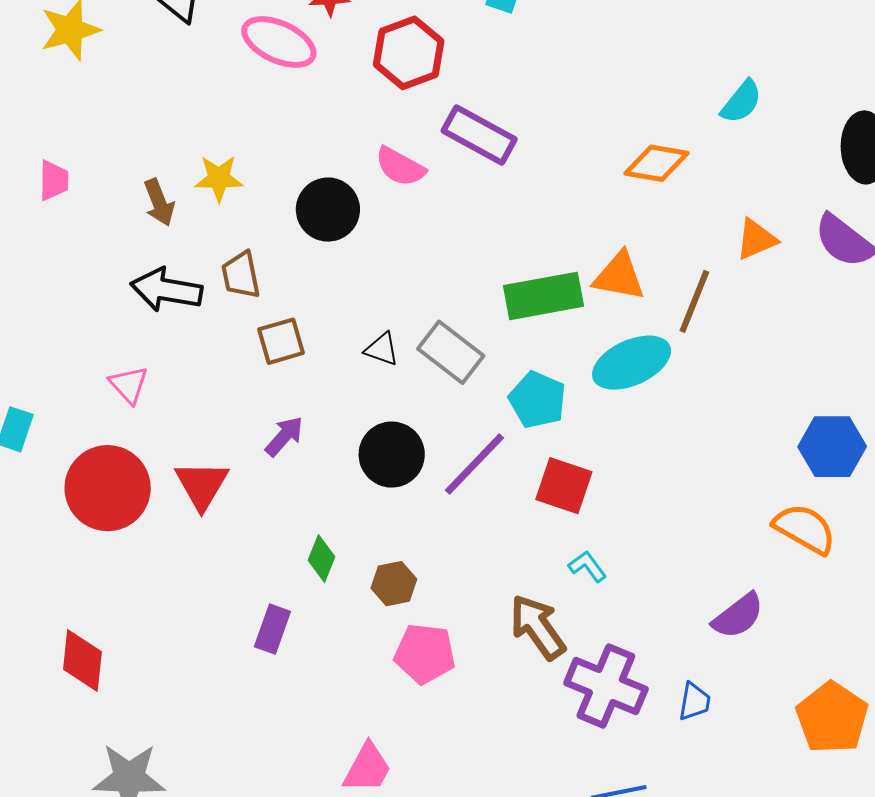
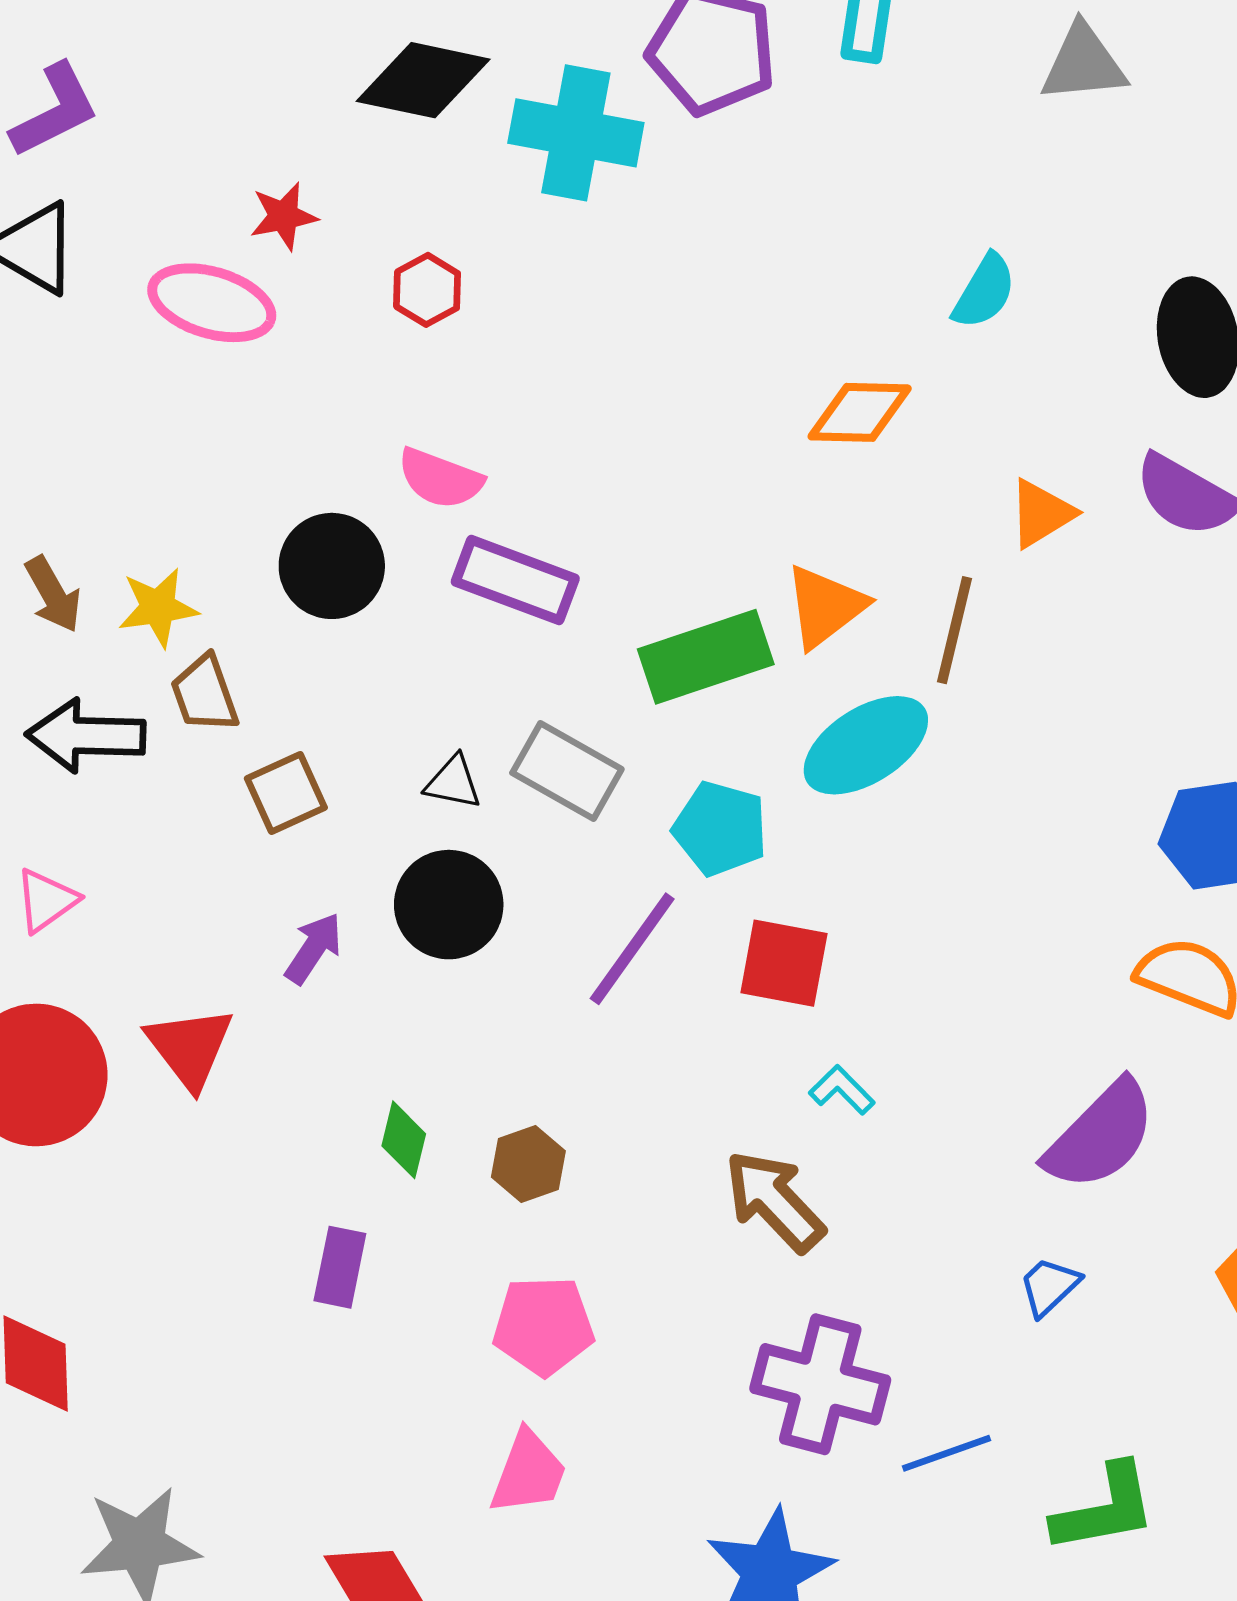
red hexagon: (409, 53) -> (427, 290), size x0.6
purple rectangle: (479, 135) -> (515, 580), moved
yellow star: (219, 178) -> (158, 607), moved
orange triangle: (619, 276) -> (825, 606), turned -40
pink triangle: (129, 385) -> (46, 900), turned 45
black circle: (392, 455) -> (449, 905), moved
purple semicircle: (738, 616) -> (1100, 1135), size x1.4
pink pentagon: (425, 654) -> (543, 1326), moved
purple cross: (606, 686) -> (820, 1384), moved
blue trapezoid: (694, 702) -> (1049, 1286), turned -135

